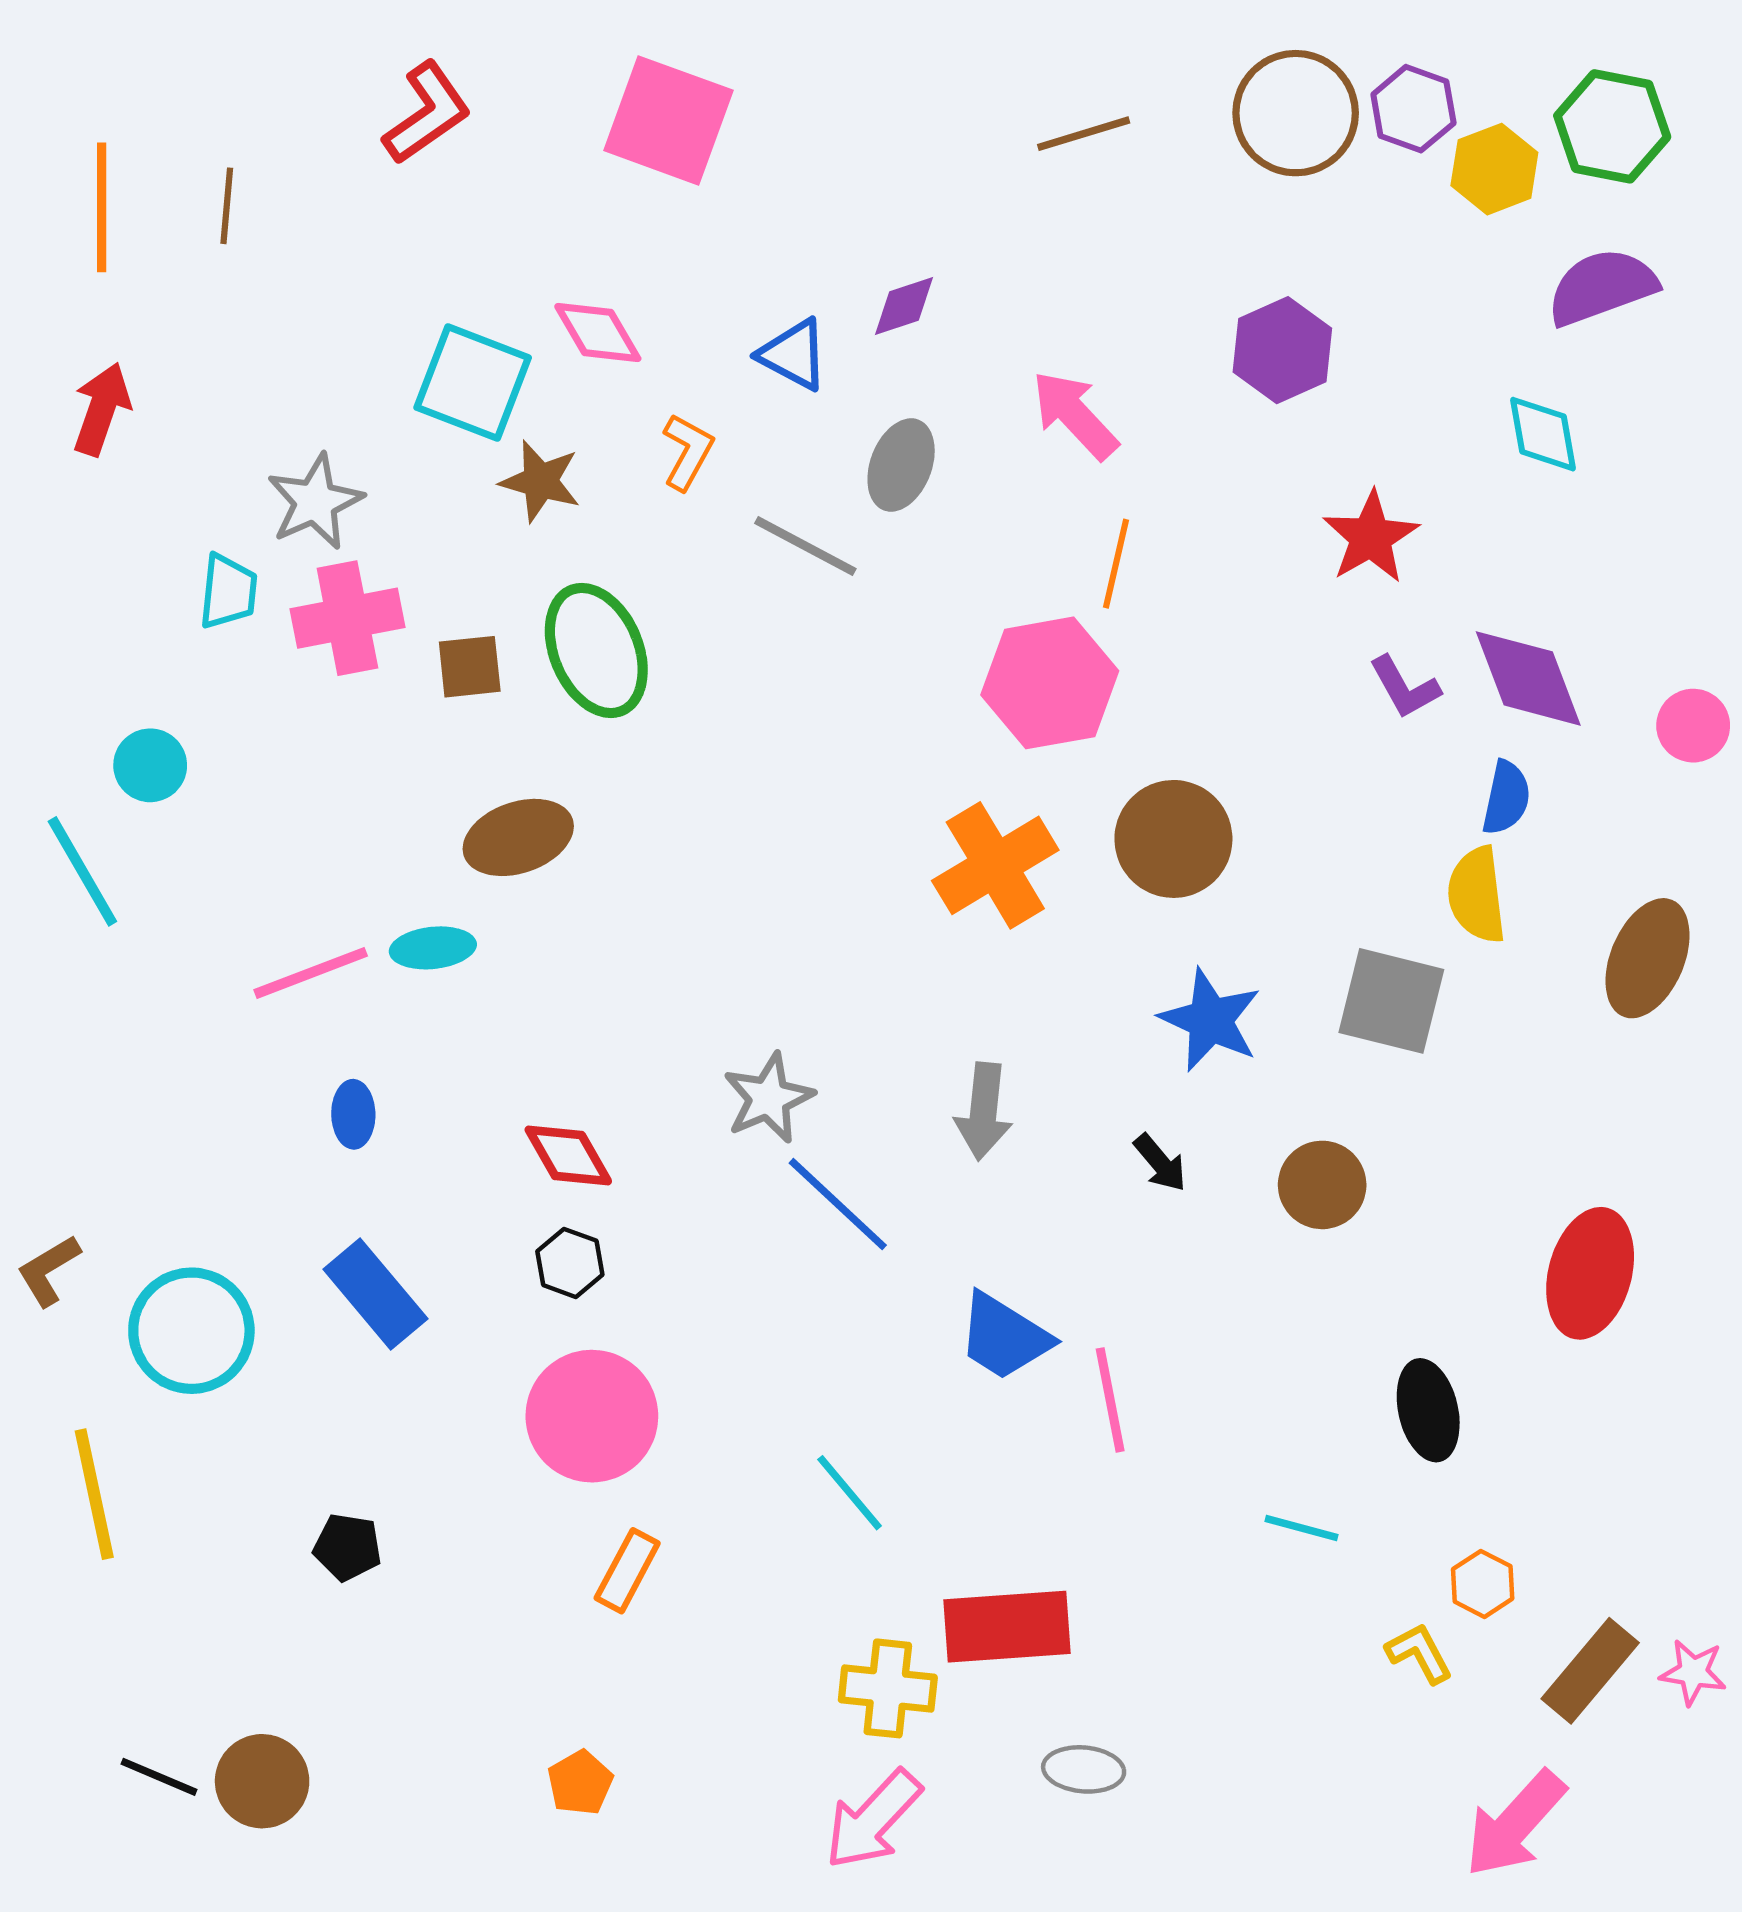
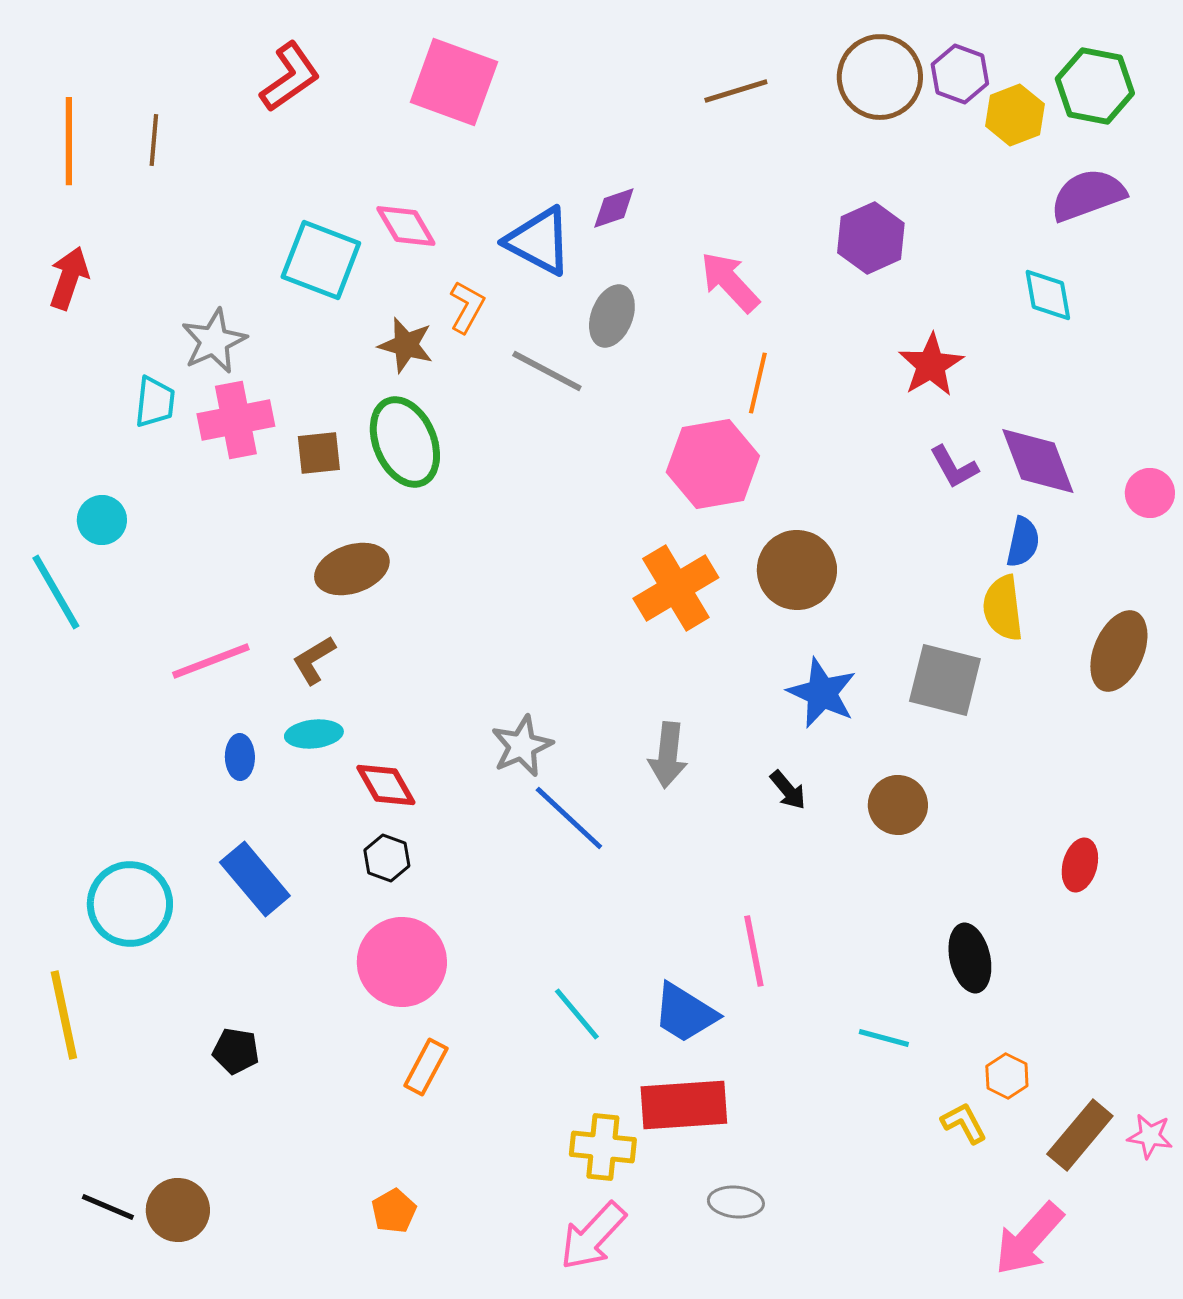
blue triangle: (794, 355) -> (539, 241), size x1.4
brown star: (540, 481) -> (406, 345), moved
cyan ellipse: (433, 948) -> (314, 734), moved
brown L-shape: (49, 1270) -> (314, 660), moved
red ellipse: (1590, 1273) -> (1080, 865), size x0.6
blue trapezoid: (1004, 1337) -> (685, 1013), moved

